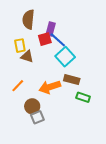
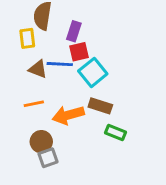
red square: (45, 39) -> (79, 52), moved
blue line: (58, 40) -> (60, 64), moved, turned -42
yellow rectangle: (20, 46) -> (27, 38), moved
orange line: (18, 86) -> (34, 104), moved, turned 32

